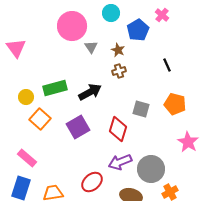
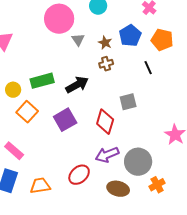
blue pentagon: (138, 30) -> (130, 36), moved
black line: (167, 65) -> (148, 68), moved
orange pentagon: (175, 104) -> (162, 40), moved
gray square: (141, 109) -> (128, 102), turned -30

